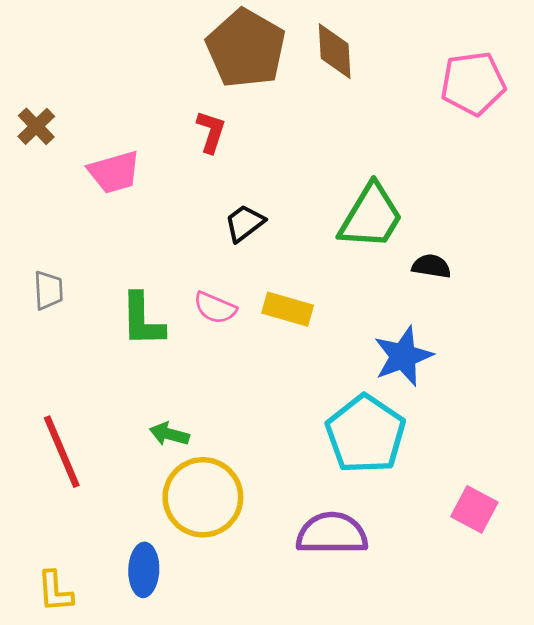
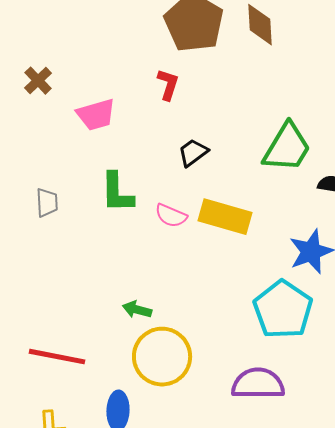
yellow rectangle: (288, 309) -> (225, 217), size x1.4
green L-shape: (142, 320) -> (117, 193), moved
red line: (62, 452) -> (57, 357), moved, turned -56

